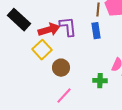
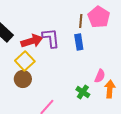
brown circle: (61, 68) -> (23, 79), moved
green cross: (100, 81) -> (83, 92), turned 32

